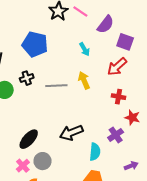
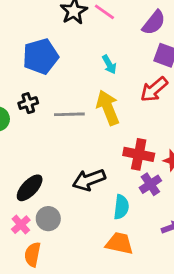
purple semicircle: (106, 24) -> (154, 23), moved
blue pentagon: (35, 44) -> (41, 56), turned -30
yellow arrow: (84, 80) -> (108, 108), size x1.4
red cross: (118, 97) -> (139, 154), moved, size x1.5

